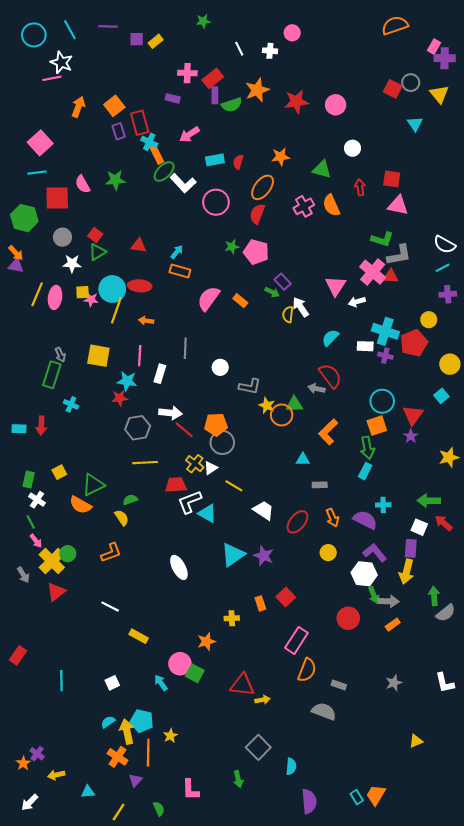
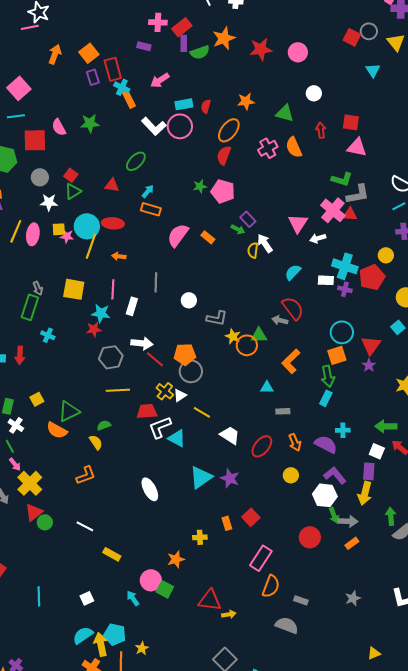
green ellipse: (164, 171) -> (136, 161), moved
pink circle: (216, 202) -> (180, 126), moved
green circle: (68, 554) -> (45, 522), moved
cyan semicircle: (108, 722) -> (83, 635), size x1.5

